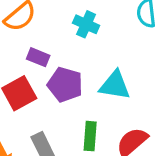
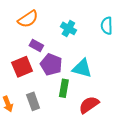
green rectangle: (90, 136) -> (64, 88), moved

